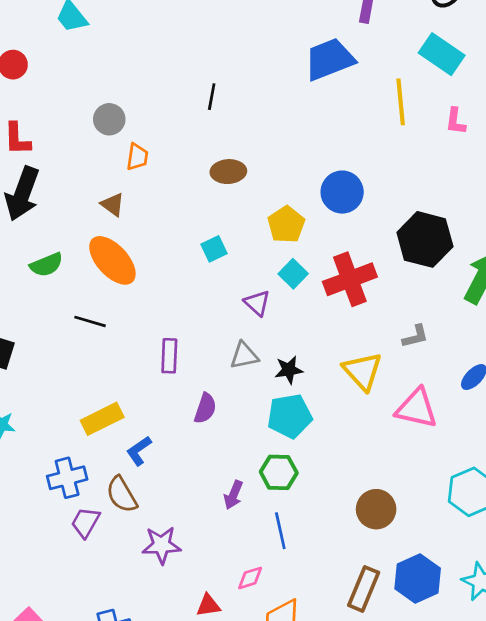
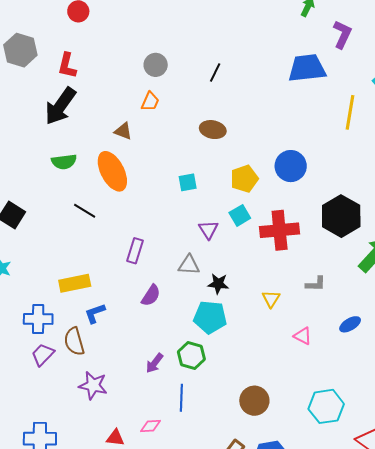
gray circle: (109, 119) -> (156, 65), moved
brown triangle: (113, 205) -> (123, 131), turned -30
yellow triangle: (363, 371) -> (271, 299), size x0.6
pink triangle: (416, 408) -> (303, 336), size x0.6

